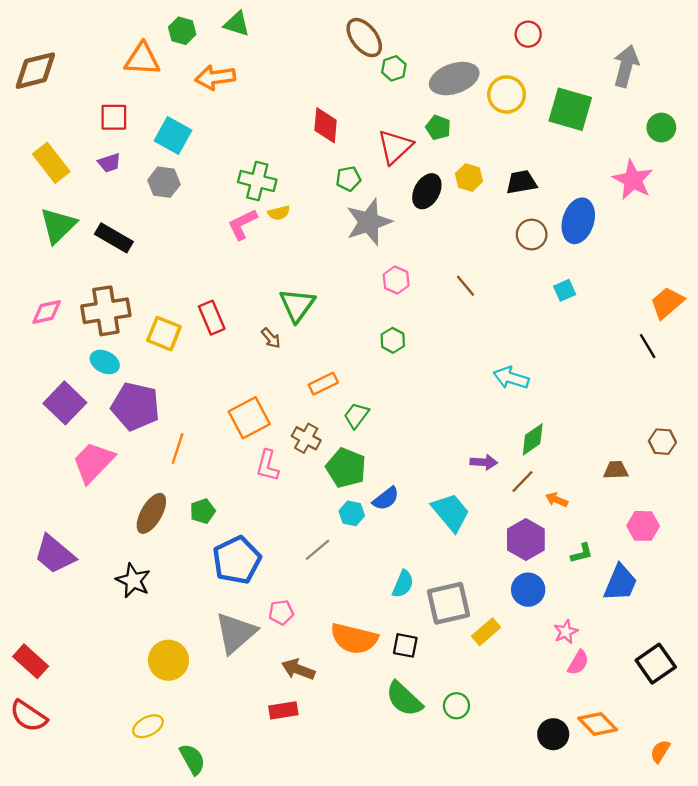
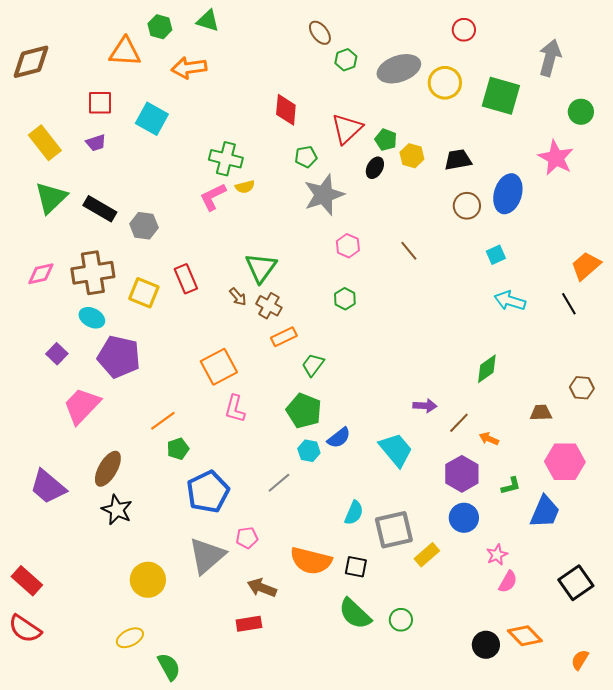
brown ellipse: (364, 38) -> (320, 33), size x0.7
green pentagon: (438, 127) -> (386, 140), moved
gray hexagon: (164, 182) -> (144, 226), moved
black ellipse: (427, 191) -> (375, 168), size x0.7
cyan arrow: (511, 378) -> (510, 301), moved
purple square: (65, 403) -> (57, 354), size x0.6
brown cross: (306, 438) -> (269, 306), moved
green diamond: (533, 439) -> (487, 369), moved
orange line: (178, 448) -> (163, 421), moved, turned 36
brown ellipse: (151, 513) -> (108, 469), moved
pink hexagon: (643, 526) -> (565, 462), size x1.4

